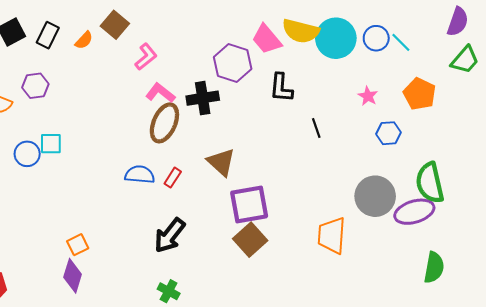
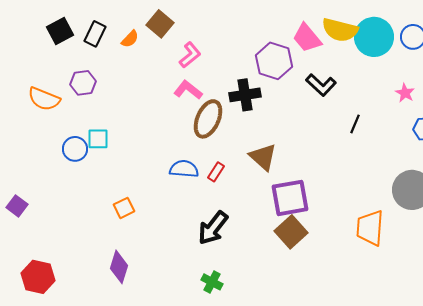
black L-shape: (281, 88) -> (321, 85), turned -52
pink L-shape: (160, 93) -> (188, 90), moved
black line: (316, 128) -> (355, 124), turned 42
orange square: (78, 245) -> (124, 208), moved

